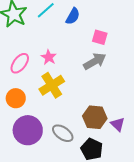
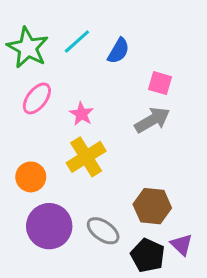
pink ellipse: (20, 63) -> (37, 98), moved
purple triangle: (118, 124) -> (182, 245), moved

